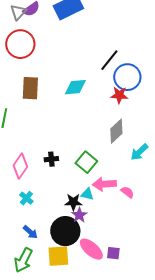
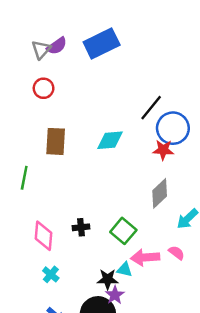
red circle: (20, 44) -> (44, 88), size x0.6
pink diamond: (20, 166) -> (44, 236), turned -30
pink semicircle: (127, 192) -> (177, 253), moved

